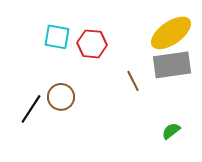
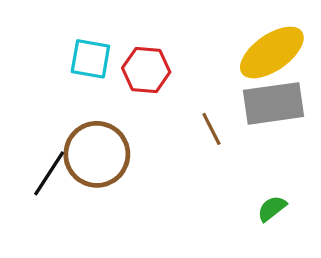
brown circle: (61, 97) -> (97, 154), size x1.5

